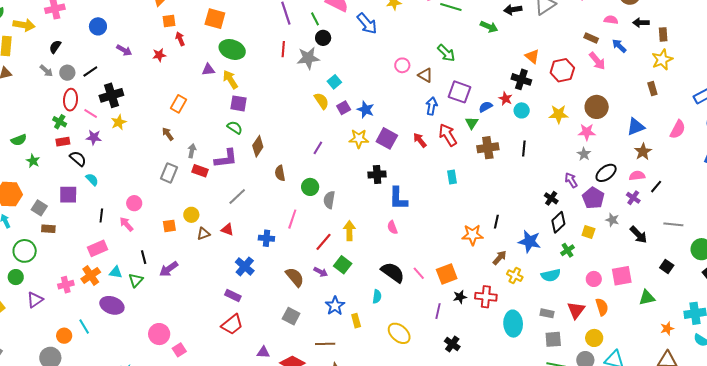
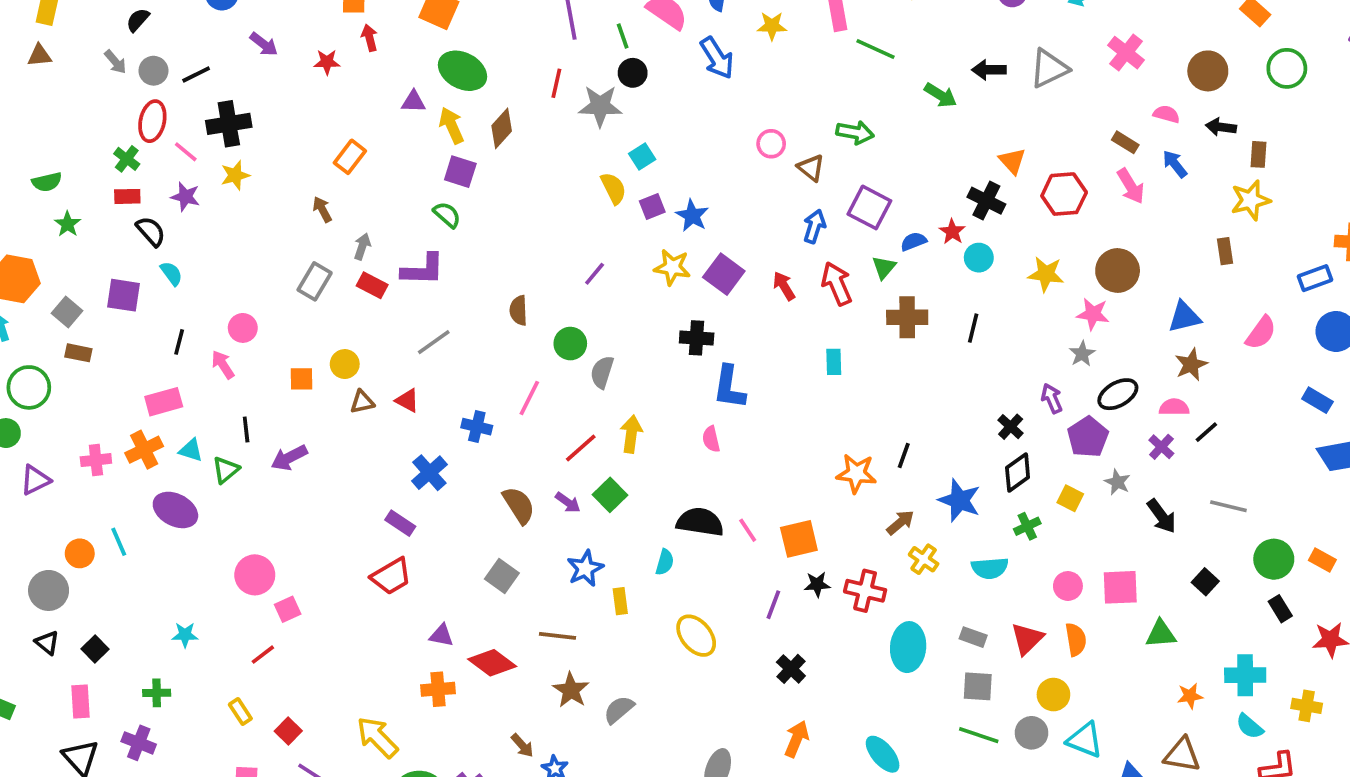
green arrow: (446, 53) -> (855, 132), turned -42
brown diamond: (258, 146) -> (502, 128), moved
black semicircle: (393, 272) -> (700, 522), turned -35

